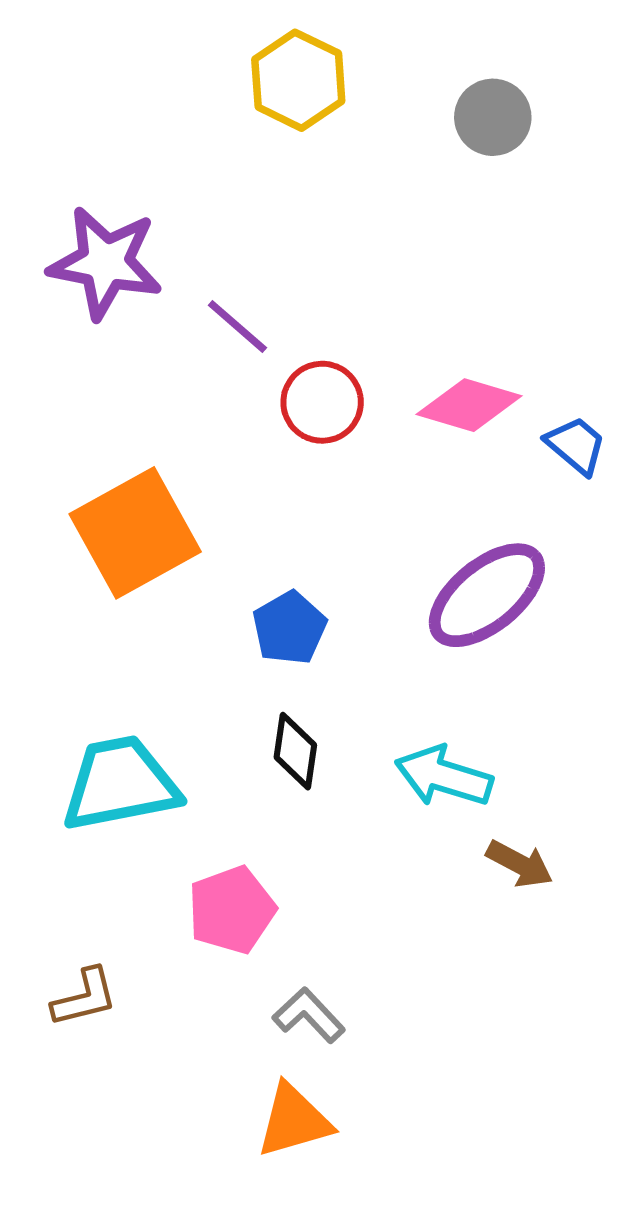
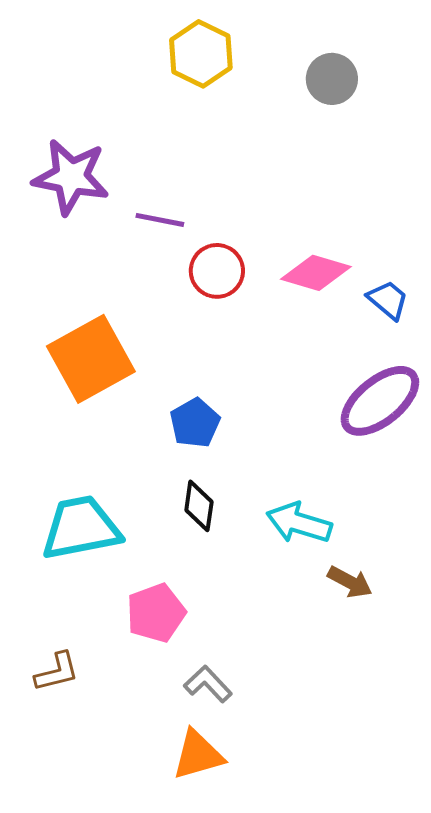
purple line: (237, 327) -> (160, 220), turned -30
purple ellipse: (487, 595) -> (380, 401), moved

